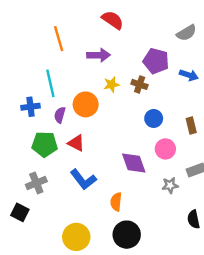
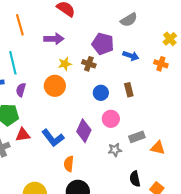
orange circle: (86, 104) -> (55, 86), moved
brown rectangle: (191, 126) -> (129, 90), moved
red triangle: (76, 143) -> (23, 135), moved, turned -35
purple diamond: (134, 163) -> (84, 131), turned 45
blue L-shape: (83, 179) -> (53, 138), moved

